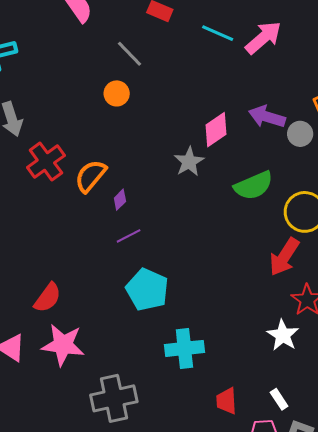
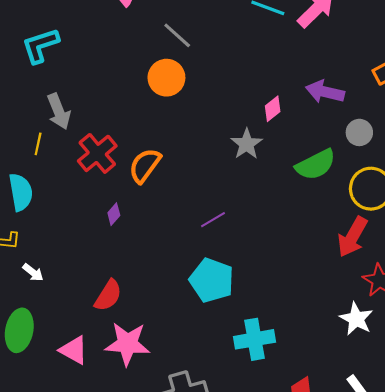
orange circle: (117, 93) -> (166, 78), size x1.4
pink diamond: (216, 130) -> (273, 109), size x0.7
gray circle: (300, 134) -> (359, 132), moved
purple diamond: (120, 200) -> (114, 214), moved
purple line: (129, 236) -> (213, 220), moved

